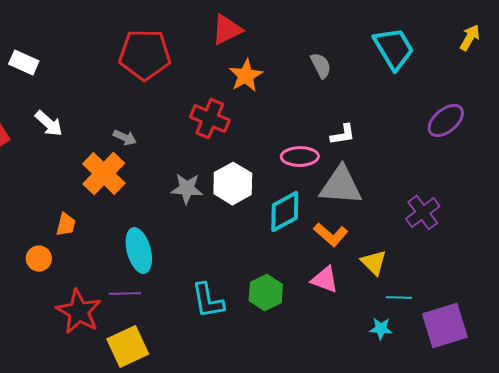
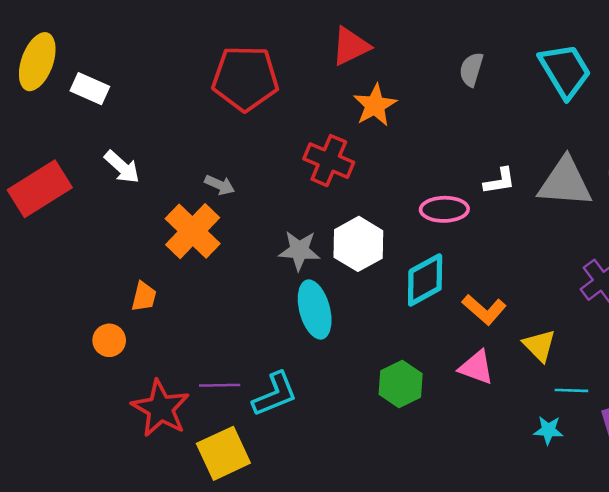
gray semicircle: (321, 66) -> (471, 69), moved, turned -136
gray triangle: (341, 186) -> (565, 182), moved
cyan ellipse: (139, 251) -> (315, 309), moved
cyan L-shape: (208, 301) -> (275, 394), moved, turned -102

